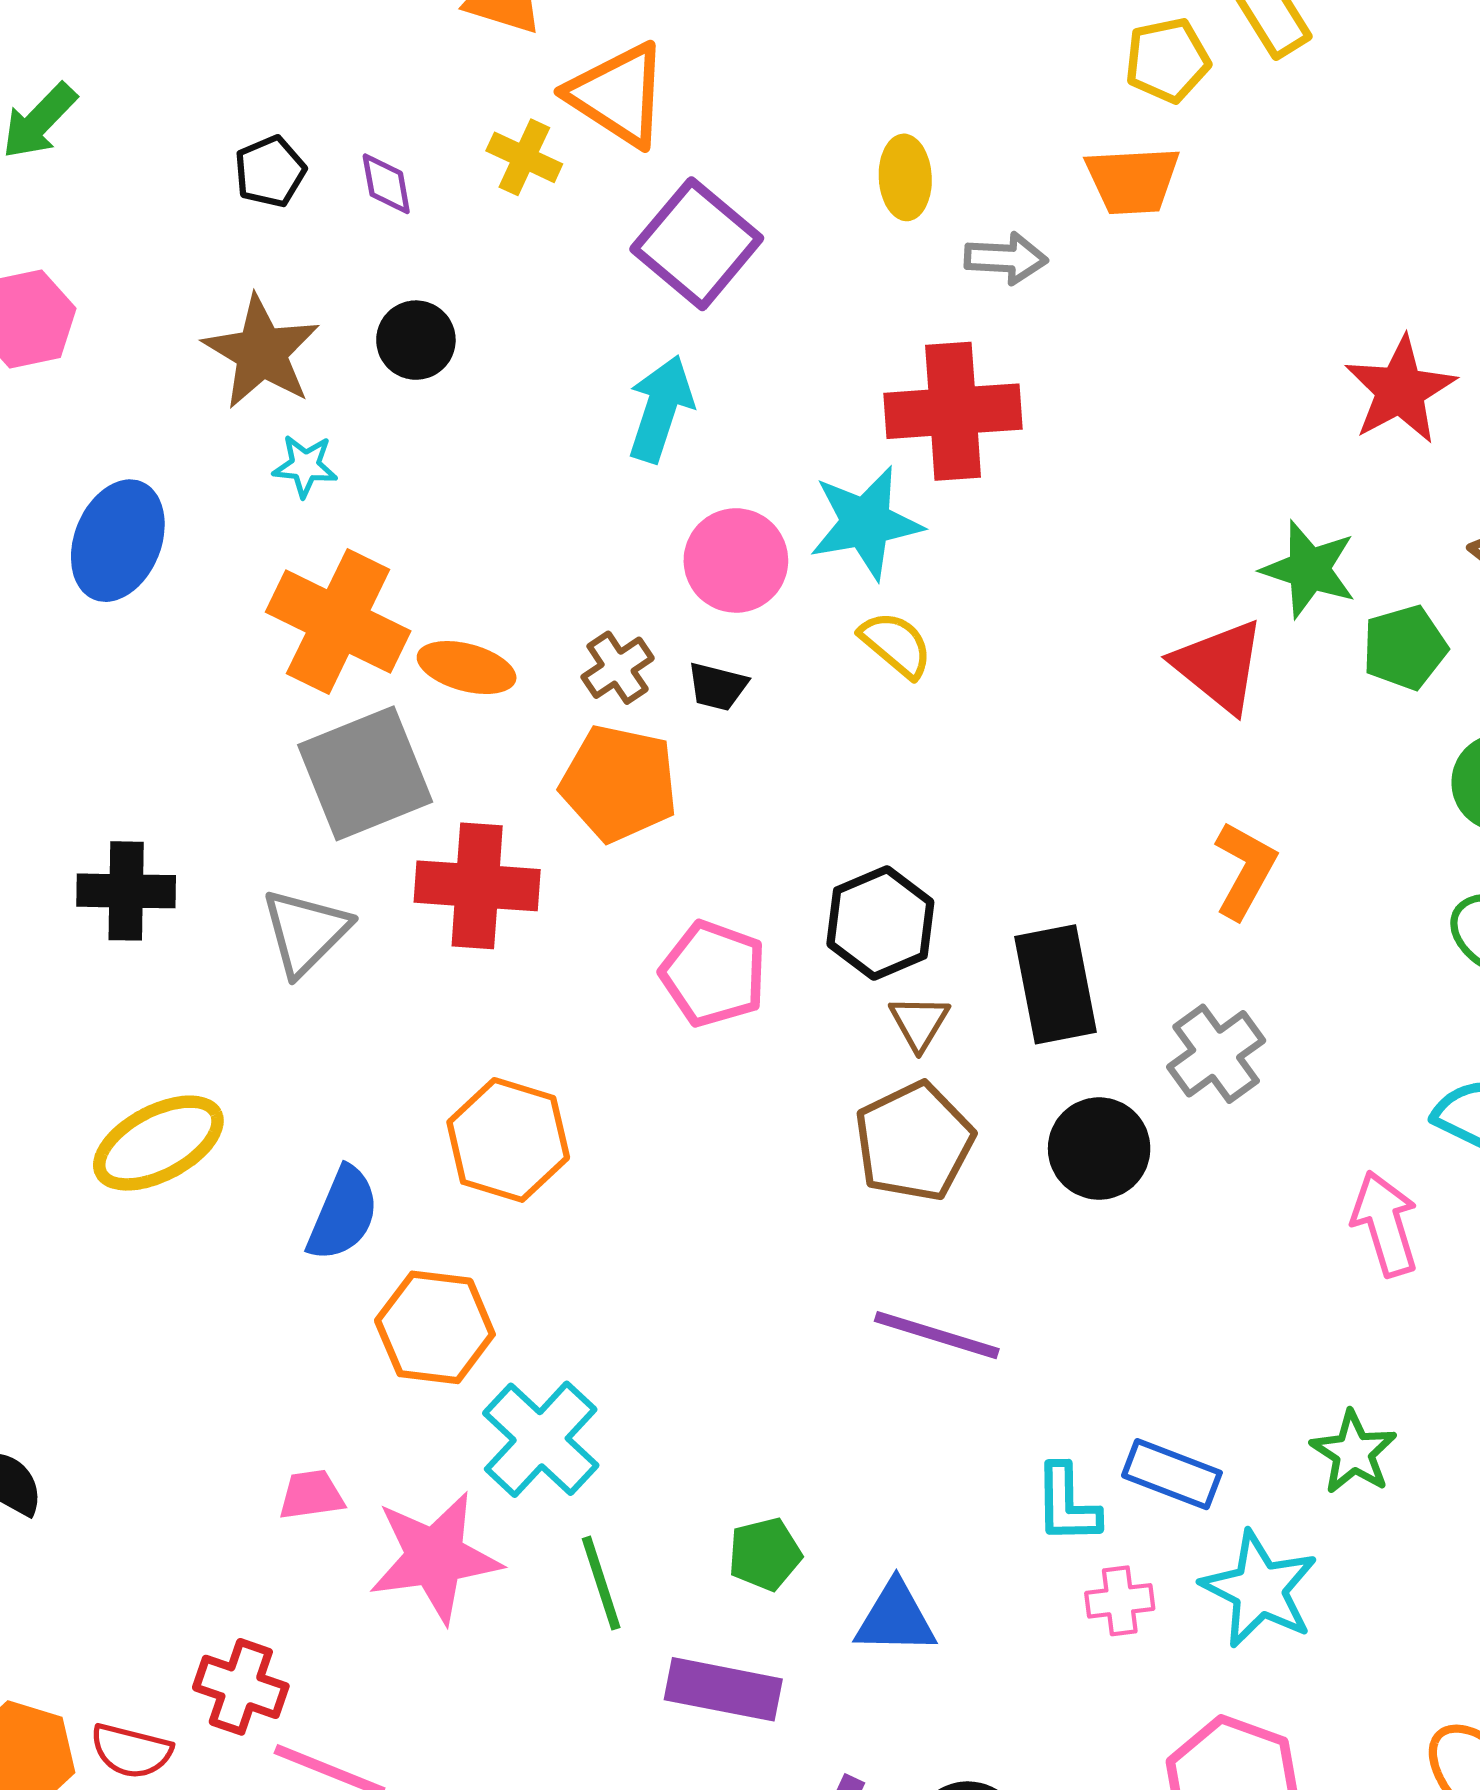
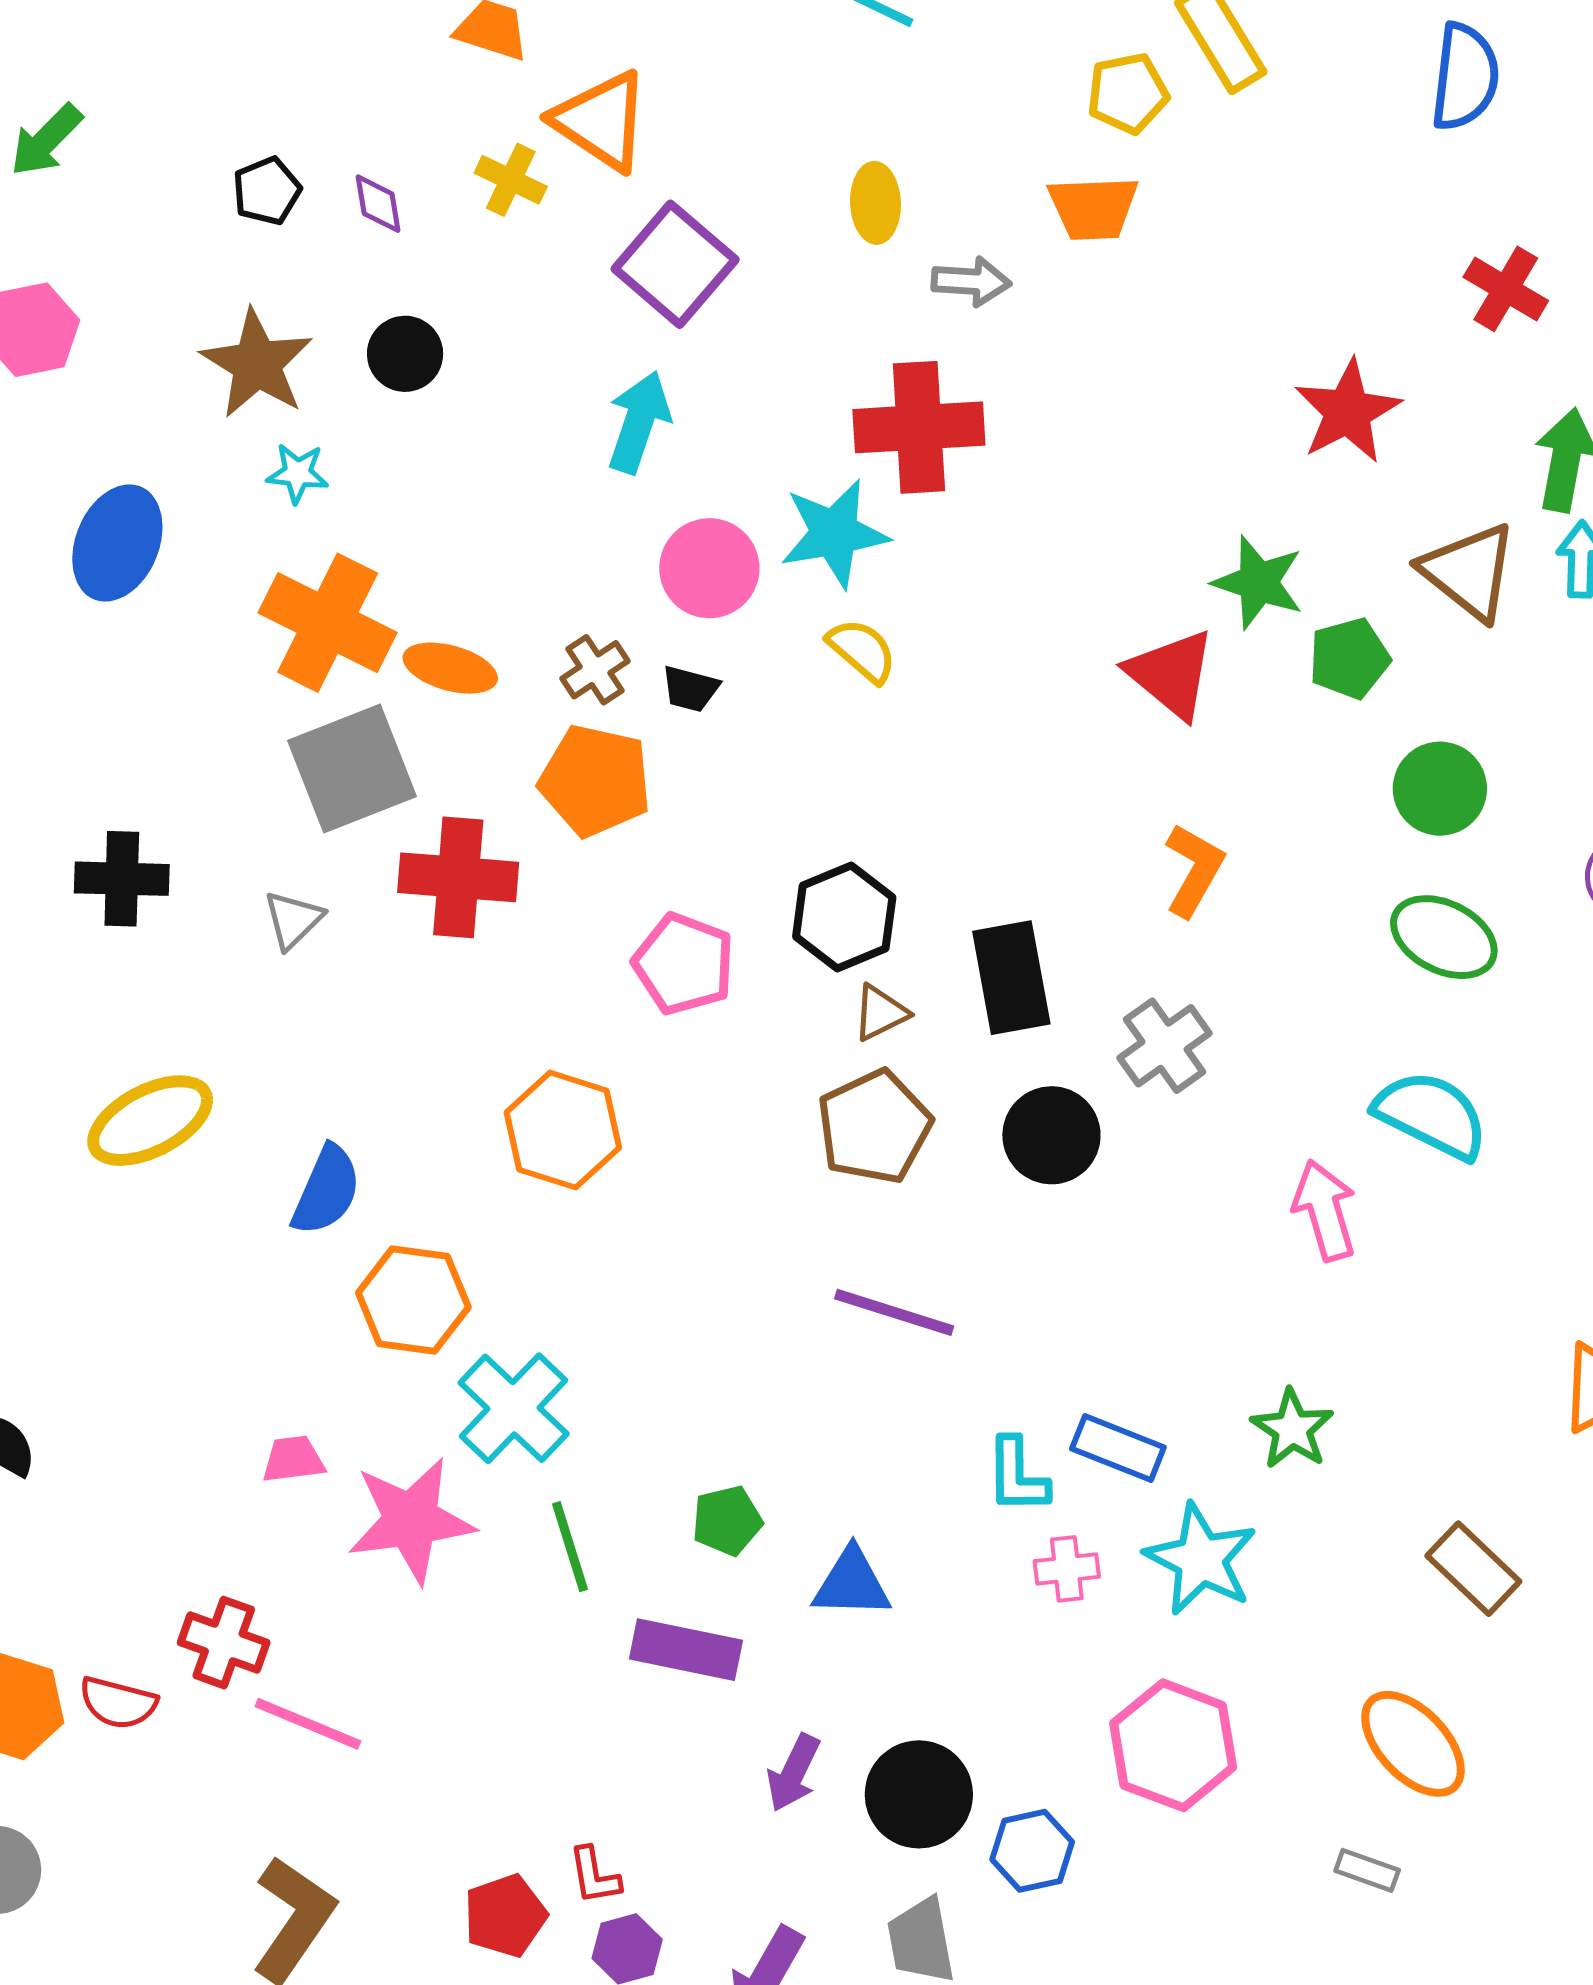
gray triangle: (305, 932) -> (293, 920), size x0.7
brown triangle: (919, 1023) -> (880, 1013), turned 32
orange hexagon: (508, 1140) -> (563, 1130), moved

